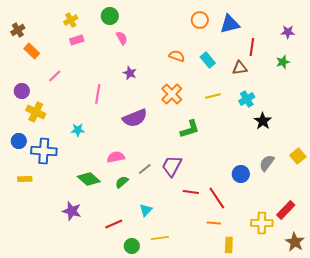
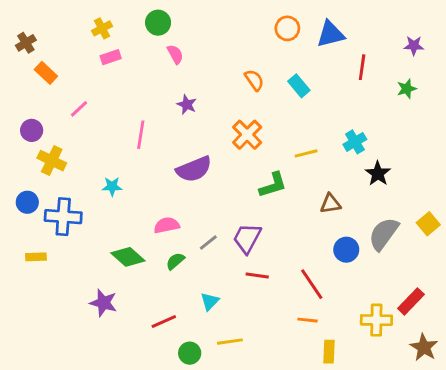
orange semicircle: (177, 56) -> (254, 80), turned 35
brown triangle: (240, 68) -> (330, 204), moved
yellow line: (213, 96) -> (306, 153), moved
gray semicircle: (267, 163) -> (384, 234), size x1.4
red line: (191, 192) -> (257, 276), moved

